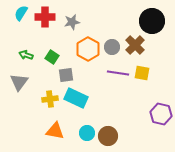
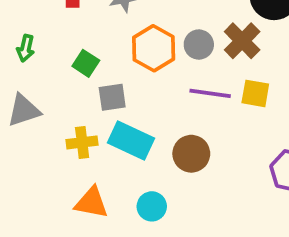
green arrow: (26, 55) -> (26, 48), moved, turned -96
gray triangle: (19, 82) -> (24, 110), turned 36
brown circle: (108, 136) -> (191, 154), moved

